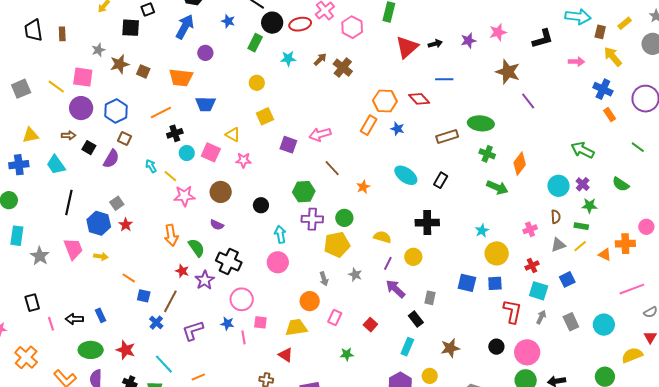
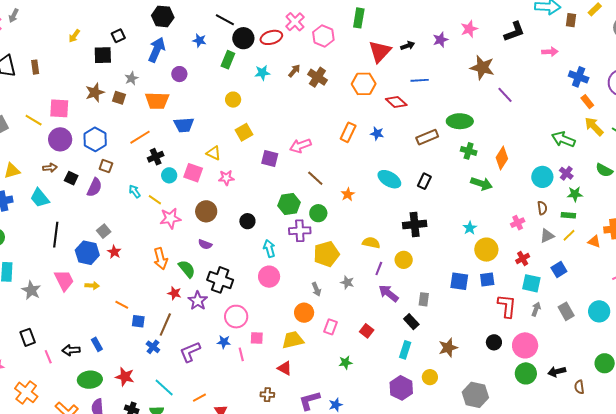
gray star: (98, 50) -> (131, 78), moved
yellow arrow: (613, 57) -> (594, 126), moved
orange hexagon: (385, 101) -> (364, 84), moved
green circle: (344, 218) -> (318, 213), moved

